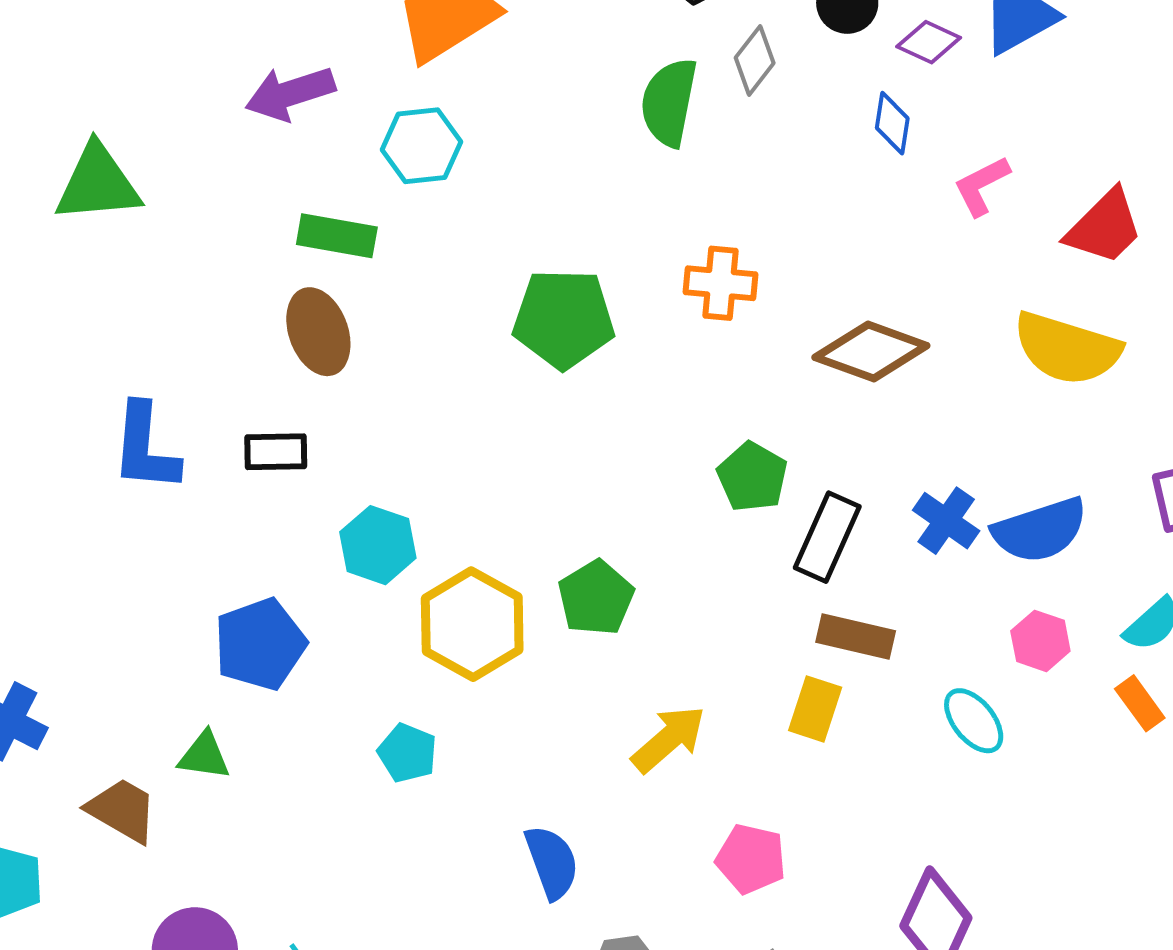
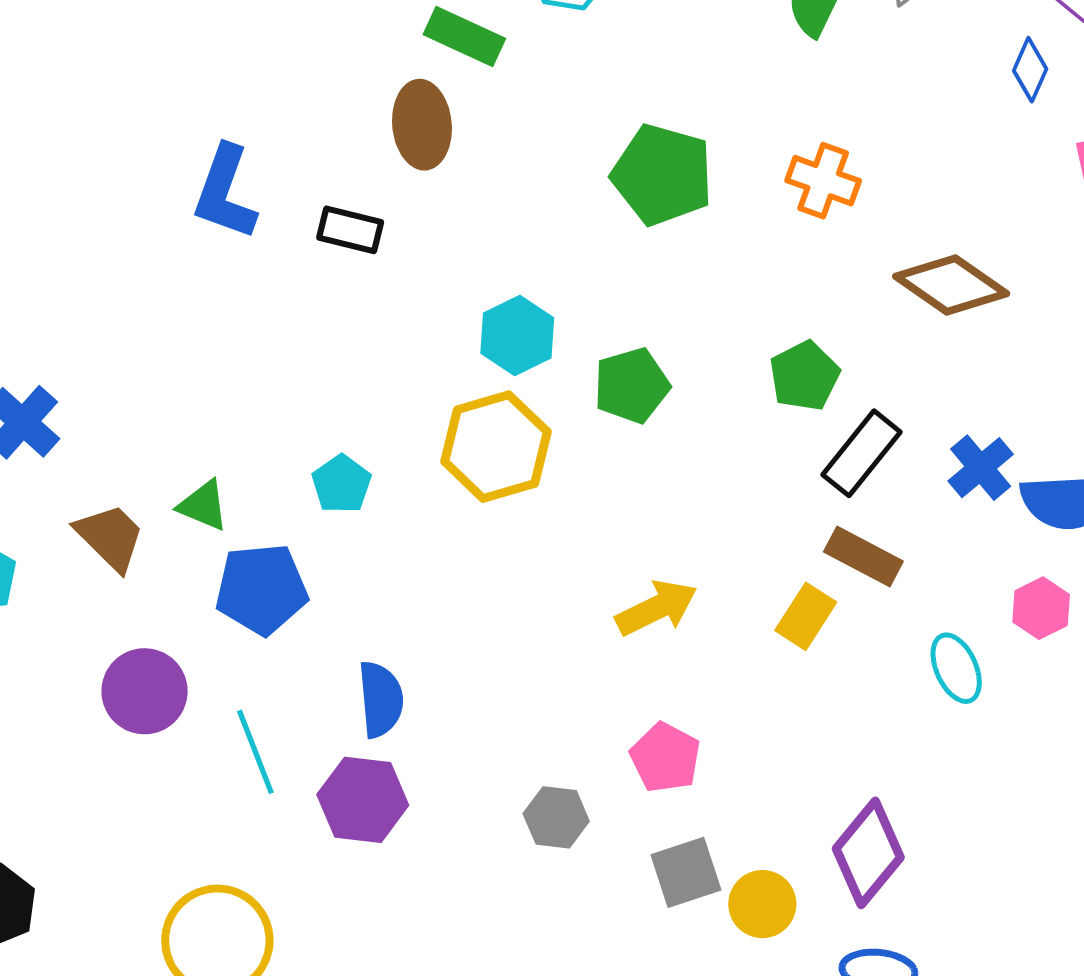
cyan hexagon: (378, 545) -> (517, 336), moved
green pentagon: (596, 598) -> (632, 386), moved
blue pentagon: (260, 644) -> (261, 589), moved
cyan pentagon: (407, 753) -> (341, 484), moved
pink pentagon: (751, 859) -> (665, 758), moved
blue semicircle: (552, 862) -> (381, 699), moved

